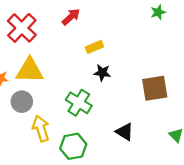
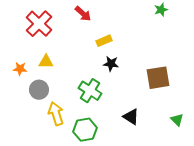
red arrow: (71, 17) -> (83, 14), turned 84
yellow triangle: (30, 70) -> (46, 62), size x0.6

